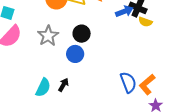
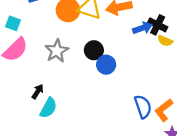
blue circle: (75, 54) -> (106, 65), moved
black arrow: (64, 85) -> (38, 91), moved

